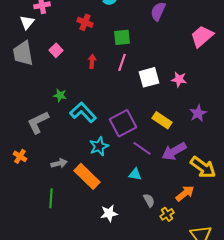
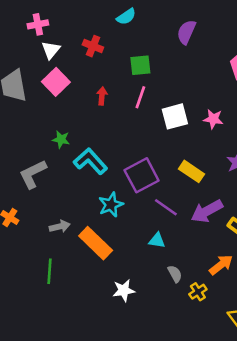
white triangle: (27, 22) -> (51, 50), moved
pink square: (56, 50) -> (56, 82), size x1.5

